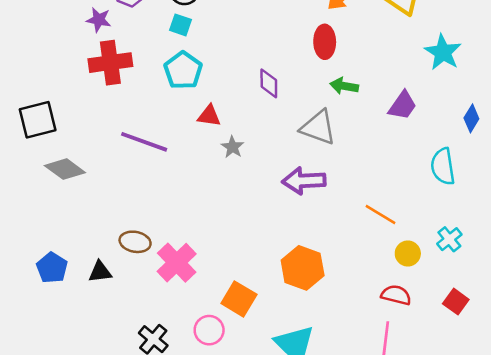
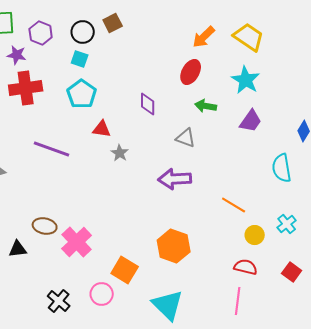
red ellipse: (325, 42) -> (191, 72), turned 30
cyan star: (443, 52) -> (246, 80), moved
gray triangle: (318, 128) -> (186, 138), size x0.7

